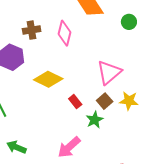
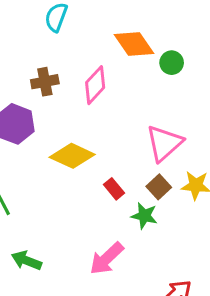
green circle: (129, 22) -> (172, 63), moved
pink diamond: (64, 33) -> (95, 85), turned 30
green star: (95, 120) -> (144, 216), turned -30

